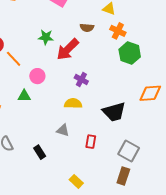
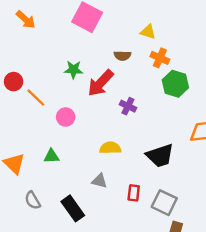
purple cross: (81, 80) -> (128, 106), moved
green triangle: (24, 96) -> (51, 156), moved
gray square: (129, 151) -> (164, 203), moved
black rectangle: (40, 152) -> (73, 208), size x1.5

